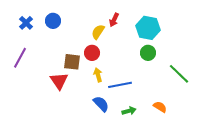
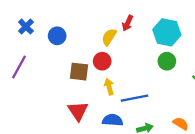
blue circle: (53, 21) -> (57, 36), moved
red triangle: (59, 81) -> (78, 111), moved
blue semicircle: (101, 104) -> (113, 120), turned -42

